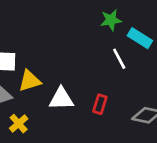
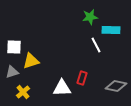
cyan rectangle: (140, 38) -> (111, 30), turned -30
white triangle: (61, 99) -> (62, 88), moved

